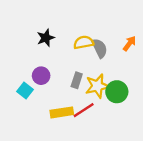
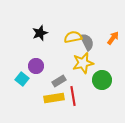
gray rectangle: (77, 80) -> (59, 81), moved, turned 40
yellow star: (97, 86) -> (83, 63), moved
red line: (84, 110) -> (73, 96), turned -66

